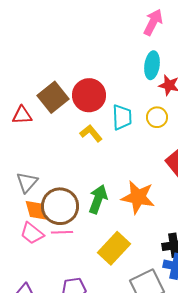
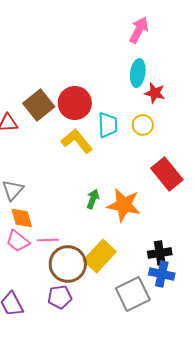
yellow L-shape: (91, 133) -> (77, 141), size x1.4
green arrow: (98, 199) -> (93, 199), moved, size x0.7
brown circle: (60, 206) -> (68, 264), moved

